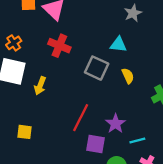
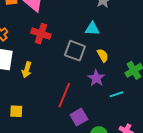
purple star: (116, 124) -> (96, 78), moved
cyan line: (137, 140) -> (116, 94), moved
purple square: (95, 144) -> (79, 117), turned -36

